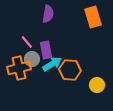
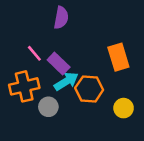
orange rectangle: (93, 17) -> (118, 57), moved
purple rectangle: (46, 50) -> (59, 63), turned -36
gray circle: (32, 59) -> (48, 107), moved

